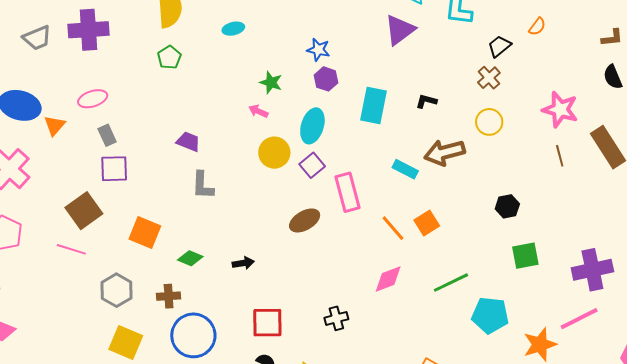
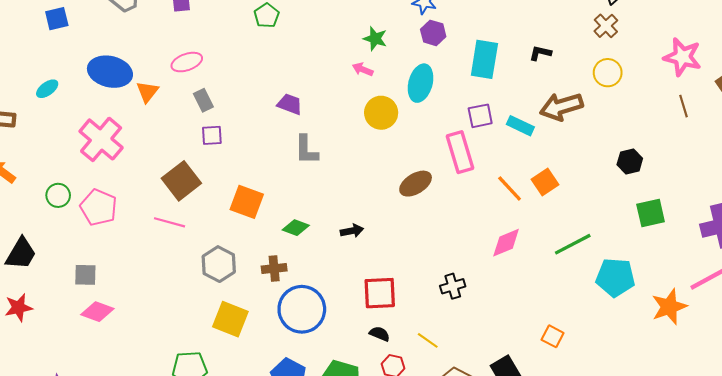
purple square: (312, 165) -> (480, 116), moved, turned 30
purple square: (114, 169) -> (212, 135), size x0.7

